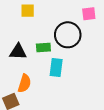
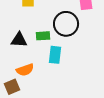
orange semicircle: (24, 83) -> (25, 70), turned 54

